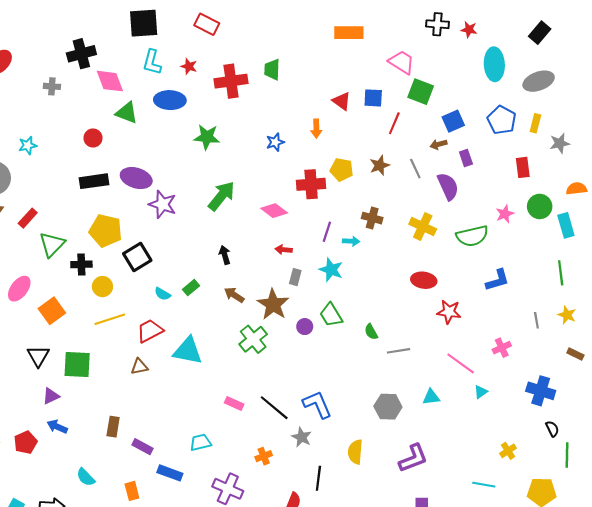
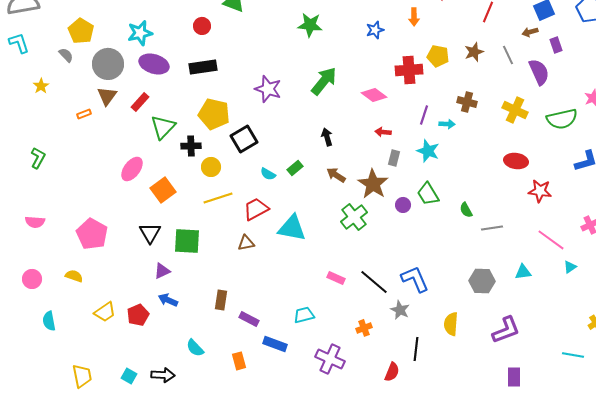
cyan star: (28, 145) -> (140, 33), size x1.4
purple ellipse: (136, 178) -> (154, 64), moved

